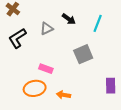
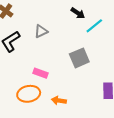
black arrow: (69, 19) -> (78, 13), moved
cyan line: (98, 23) -> (94, 26), turned 30

